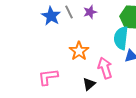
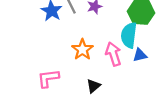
pink arrow: (105, 68) -> (113, 54), moved

